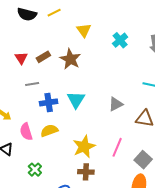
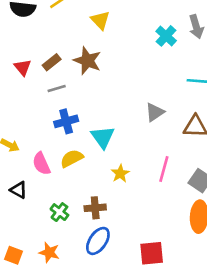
cyan cross: (120, 40) -> (166, 36), moved
gray line: (32, 84) -> (57, 89), moved
cyan triangle: (76, 100) -> (103, 137), moved
yellow star: (84, 147) -> (120, 174), size x0.6
brown cross: (86, 172) -> (95, 208), moved

